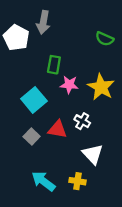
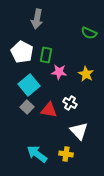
white pentagon: (16, 38) -> (22, 52), moved
yellow star: (101, 87) -> (86, 74), size x0.7
gray square: (32, 136) -> (27, 107), moved

